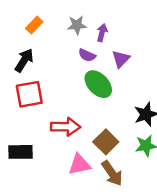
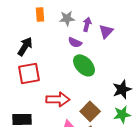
orange rectangle: (34, 25) -> (40, 14), moved, turned -48
purple triangle: (121, 59) -> (106, 31), moved

